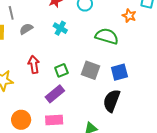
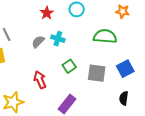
gray semicircle: (26, 29) -> (38, 42), moved
green square: (61, 70) -> (69, 66), moved
black semicircle: (112, 101) -> (124, 98), size x0.6

